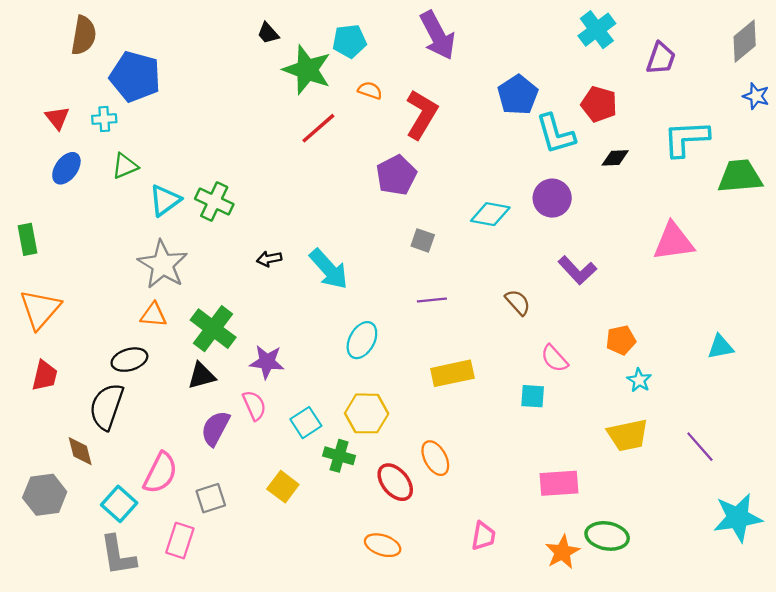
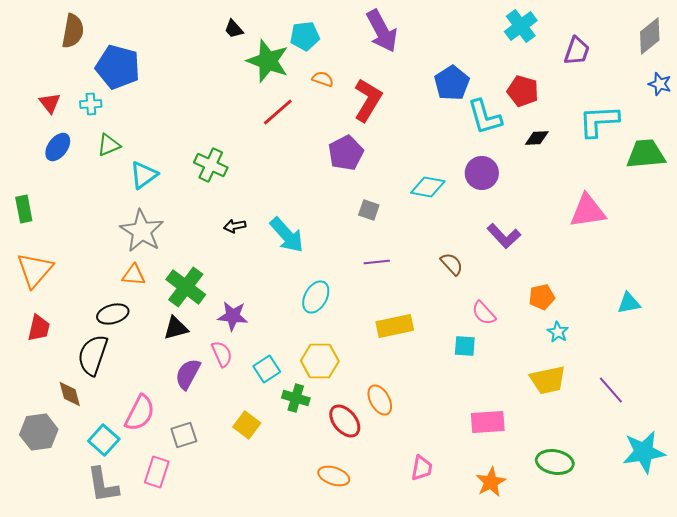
green cross: (214, 201) -> (211, 165), moved
green ellipse: (607, 536) -> (555, 462), moved

